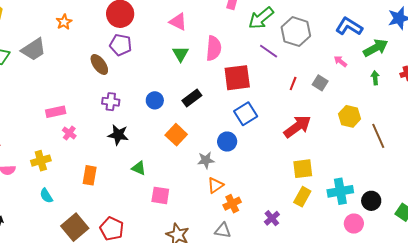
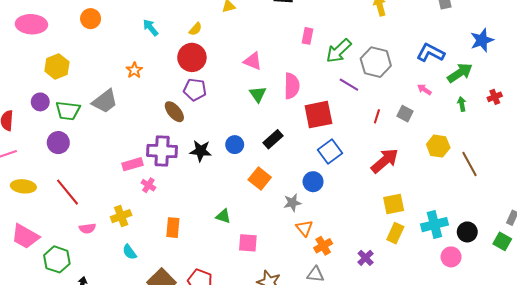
purple cross: (111, 102) -> (162, 151), moved, size x1.6
black star: (118, 135) -> (201, 151), moved
orange triangle: (215, 185) -> (304, 228), turned -30

